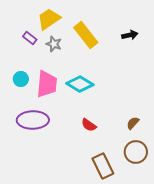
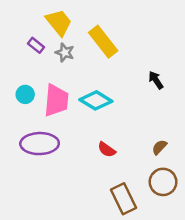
yellow trapezoid: (49, 19) -> (59, 22), turned 85
black arrow: (130, 35) -> (156, 80), moved, turned -112

